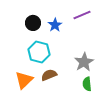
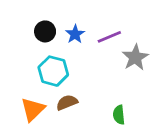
purple line: (82, 15) -> (109, 37), moved
gray star: (84, 62) -> (135, 57), moved

